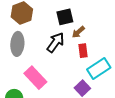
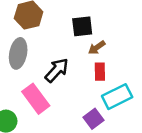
black arrow: (56, 42) -> (57, 70), moved

